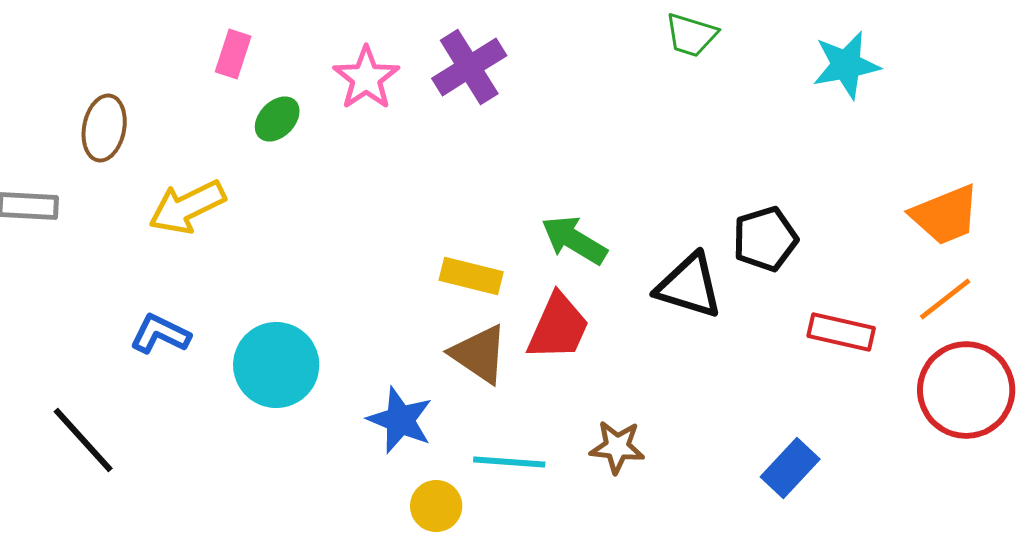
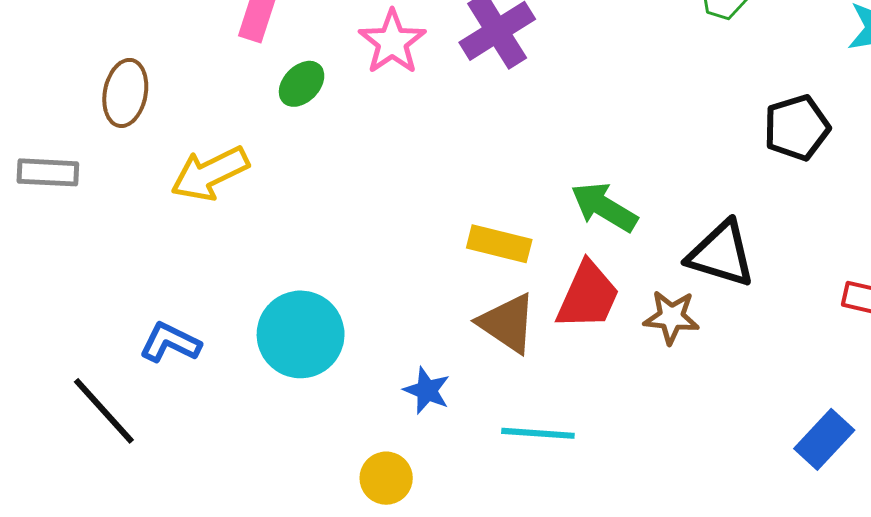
black pentagon: (765, 239) -> (797, 128), moved
blue L-shape: (160, 334) -> (170, 343), moved
blue star: (400, 420) -> (427, 390), size x0.7
brown star: (617, 447) -> (671, 317), moved
yellow circle: (436, 506) -> (386, 478), moved

